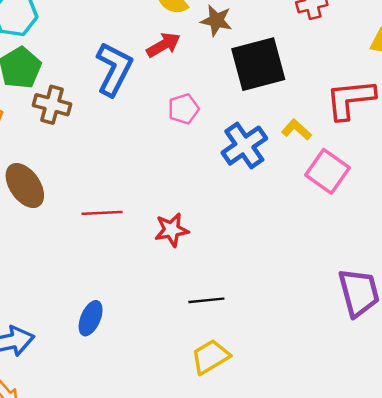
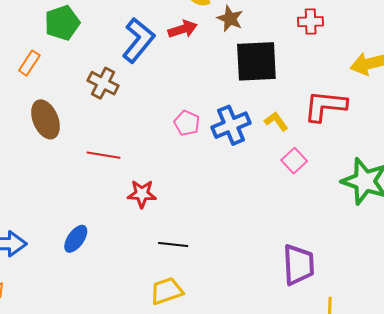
brown cross: (52, 105) -> (103, 83), moved
pink pentagon: (183, 109) -> (187, 123), moved, turned 30
pink square: (327, 171) -> (294, 161), size x0.7
red star: (172, 230) -> (142, 194), moved

